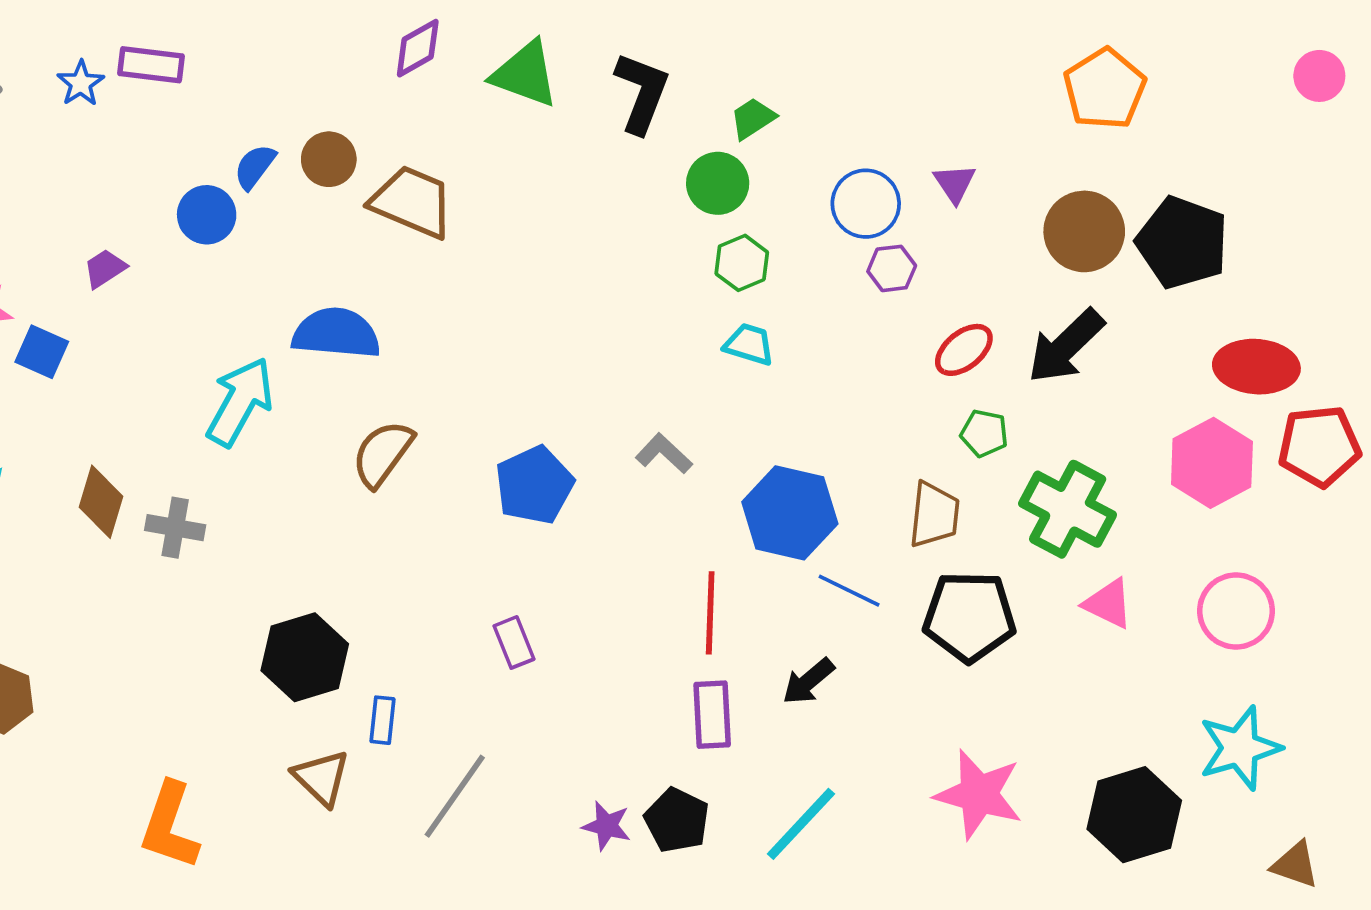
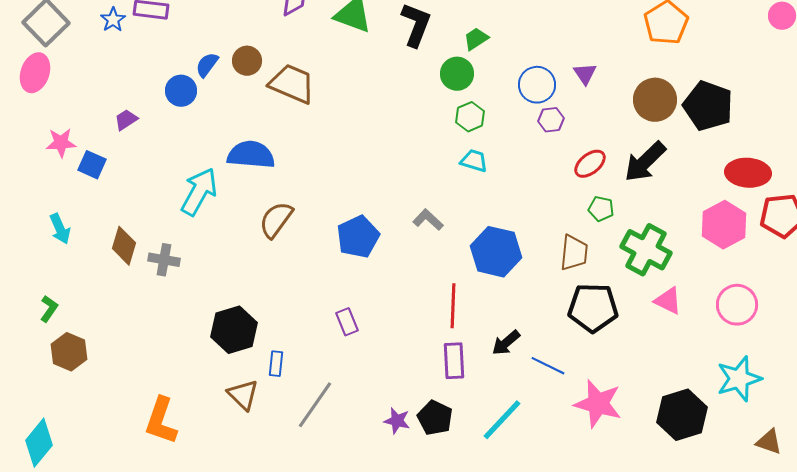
blue line: (849, 591) -> (548, 366), moved

